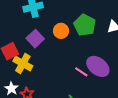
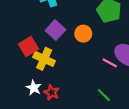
orange circle: (61, 31) -> (83, 34), moved

